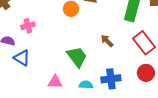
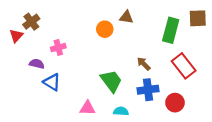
red circle: (146, 73) -> (175, 103), moved
blue cross: (111, 79) -> (148, 90), moved

